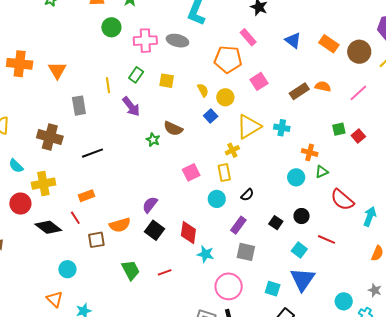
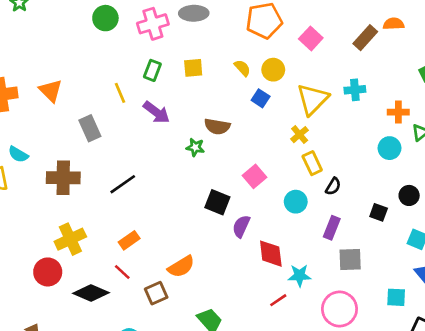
cyan semicircle: (16, 166) -> (18, 154), moved
yellow rectangle: (224, 173) -> (312, 163), moved
purple semicircle: (150, 205) -> (241, 226), moved
black square: (155, 230) -> (217, 202), moved
red line: (165, 272) -> (278, 300), moved

